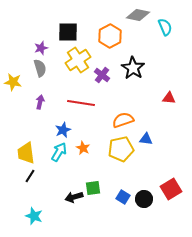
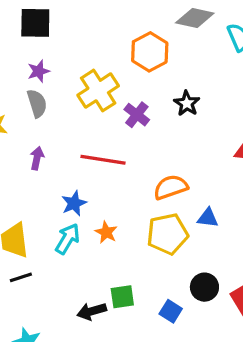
black square: (68, 32) -> (35, 23), moved
black star: (133, 68) -> (187, 103), size x0.7
black line: (30, 176) -> (21, 277), turned 40
black circle: (144, 199) -> (204, 287), moved

